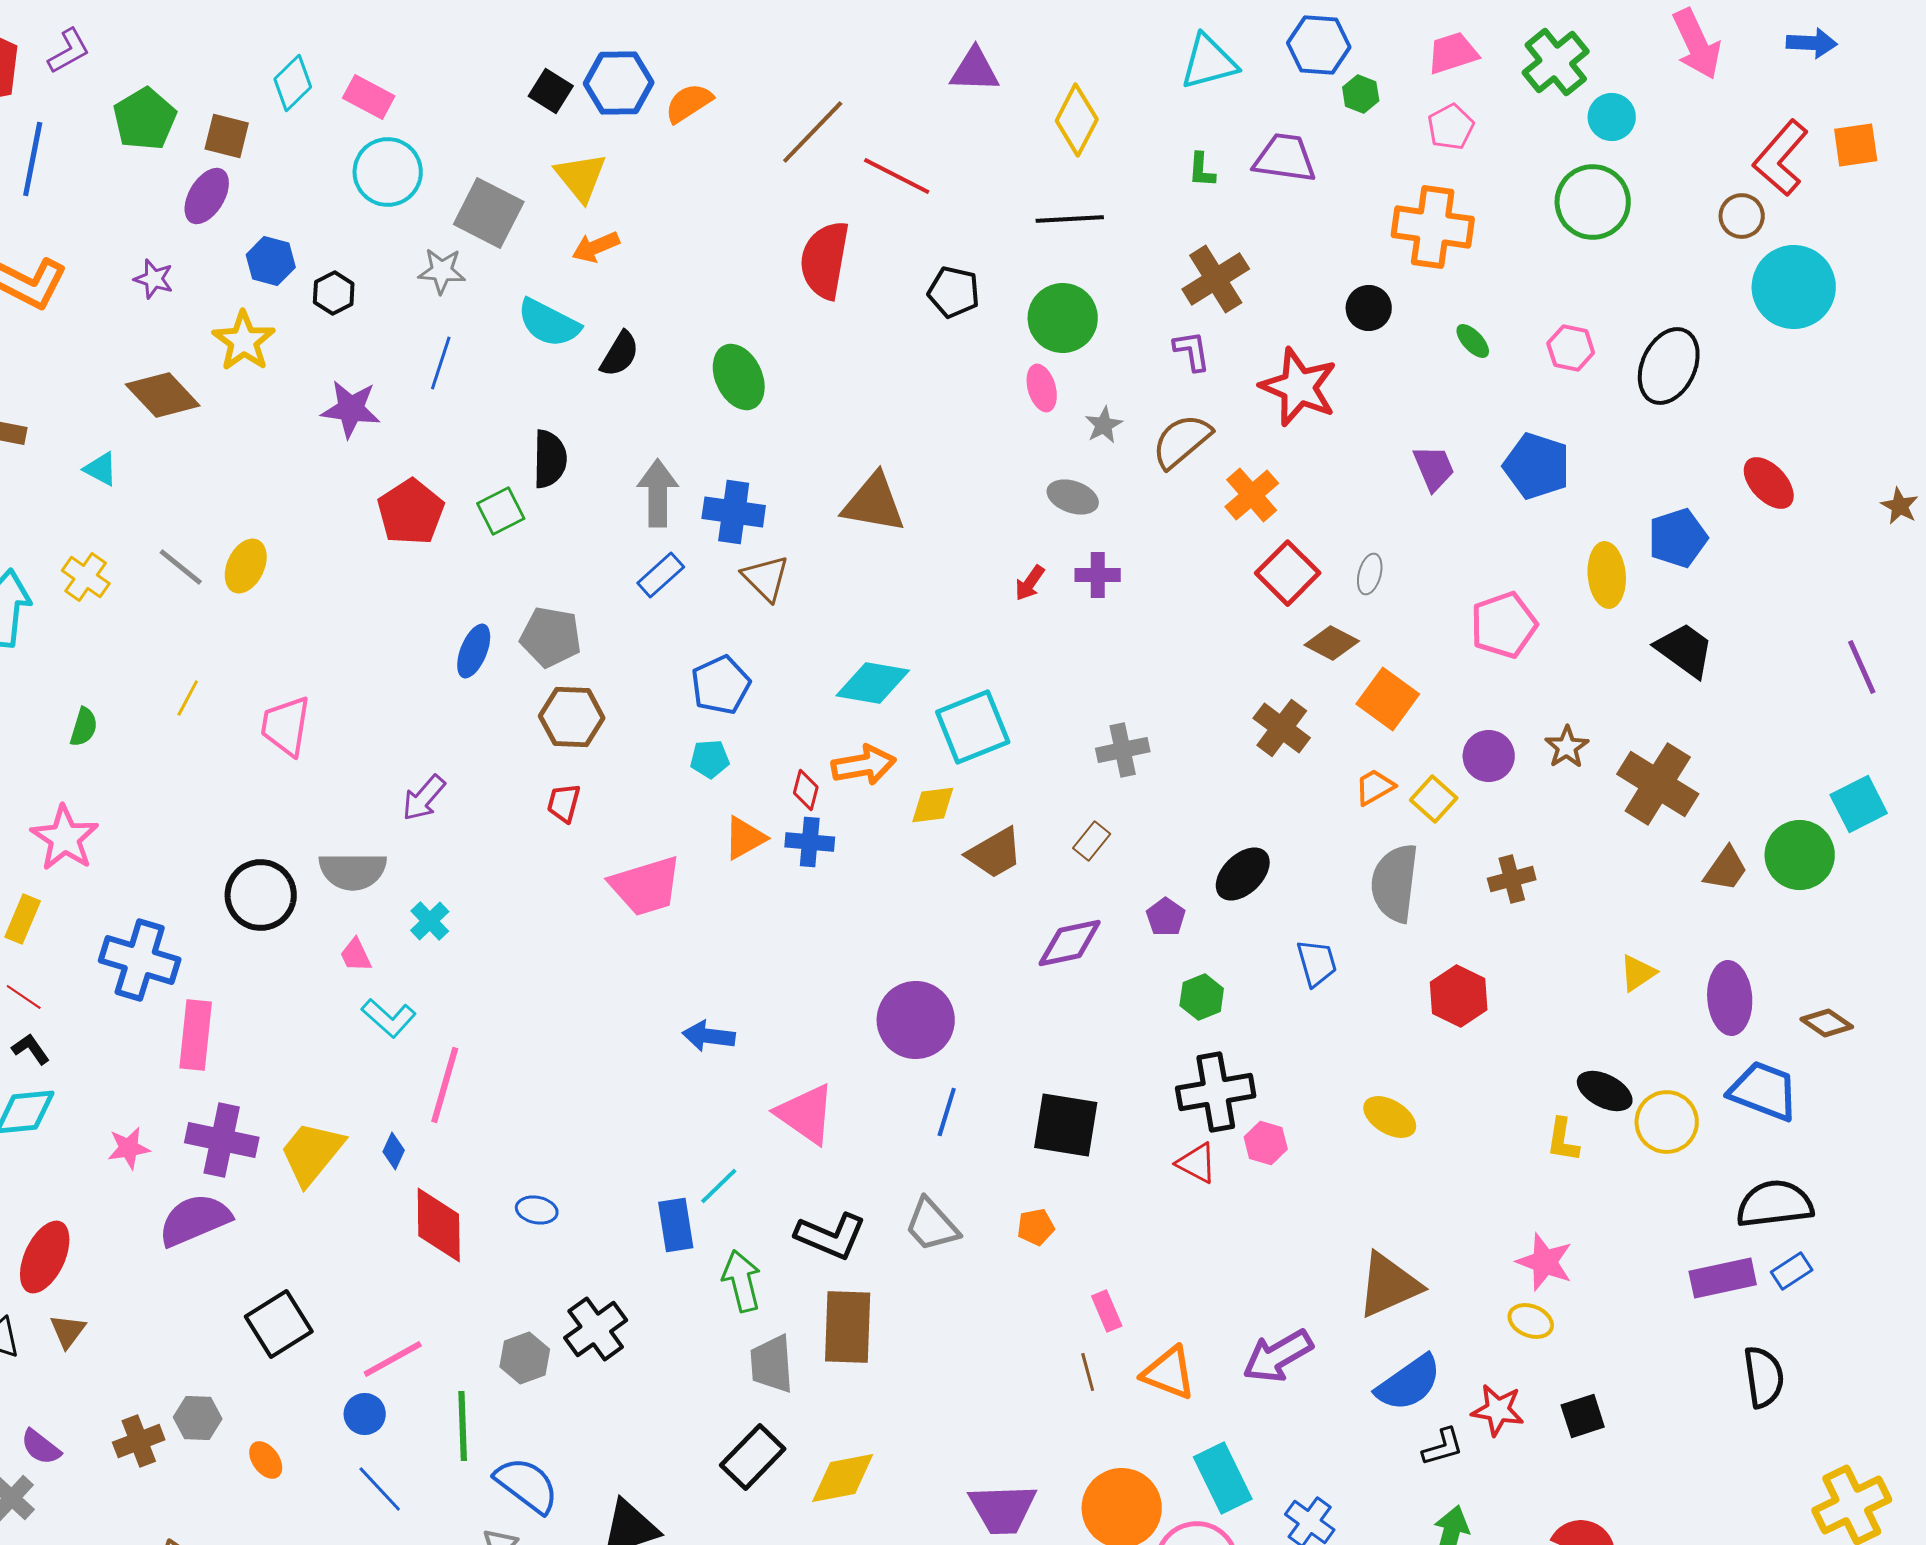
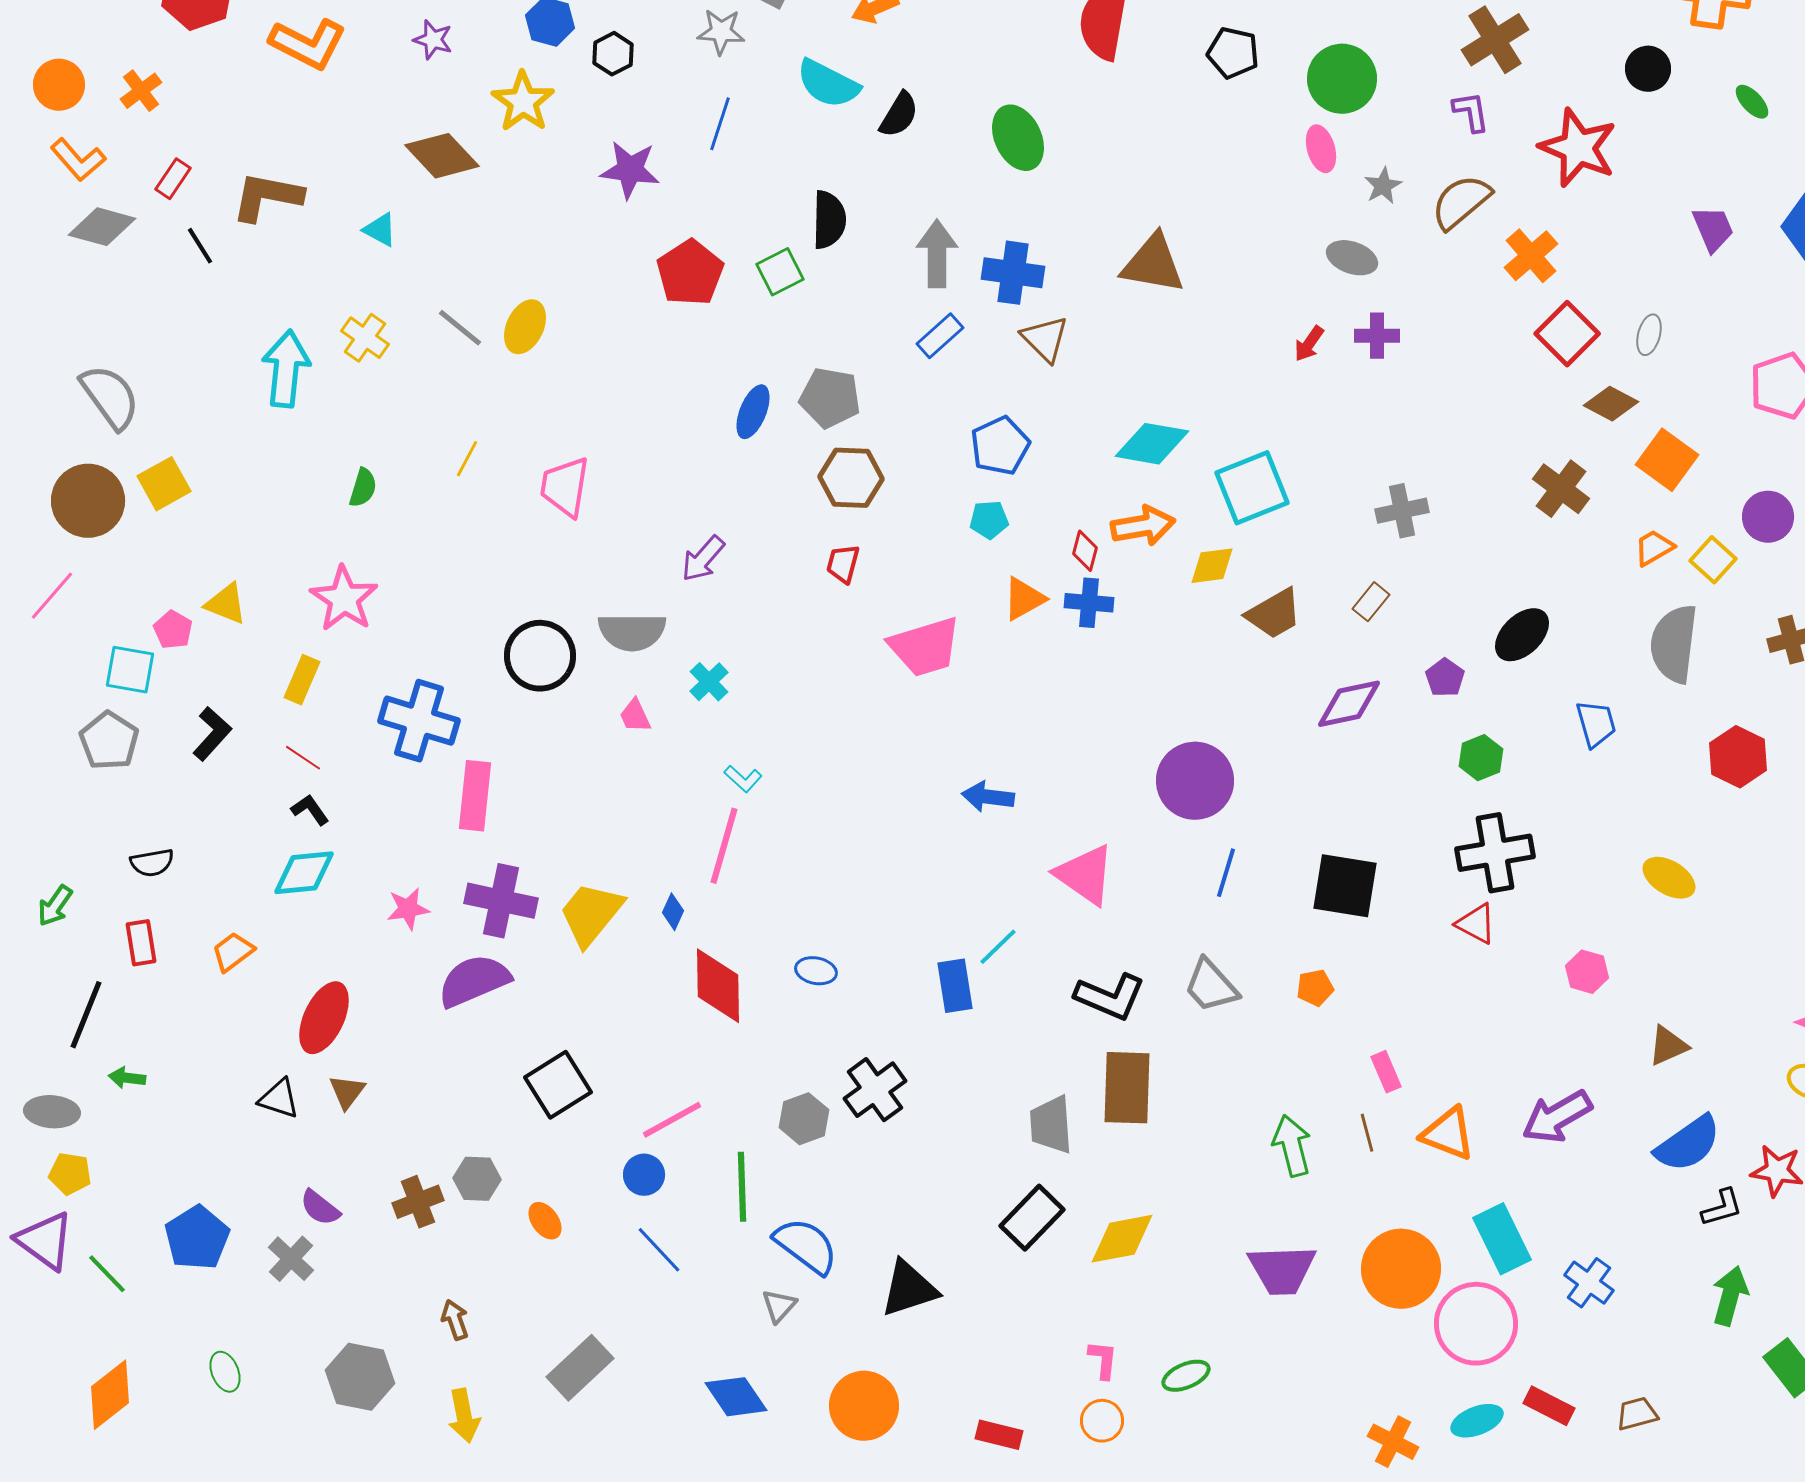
cyan L-shape: (389, 1018) -> (743, 779), moved, size x0.7
pink hexagon: (1266, 1143) -> (1587, 972), moved
green arrow: (742, 1281) -> (1292, 1146), moved
brown triangle: (1389, 1285) -> (1668, 1046), size x0.6

